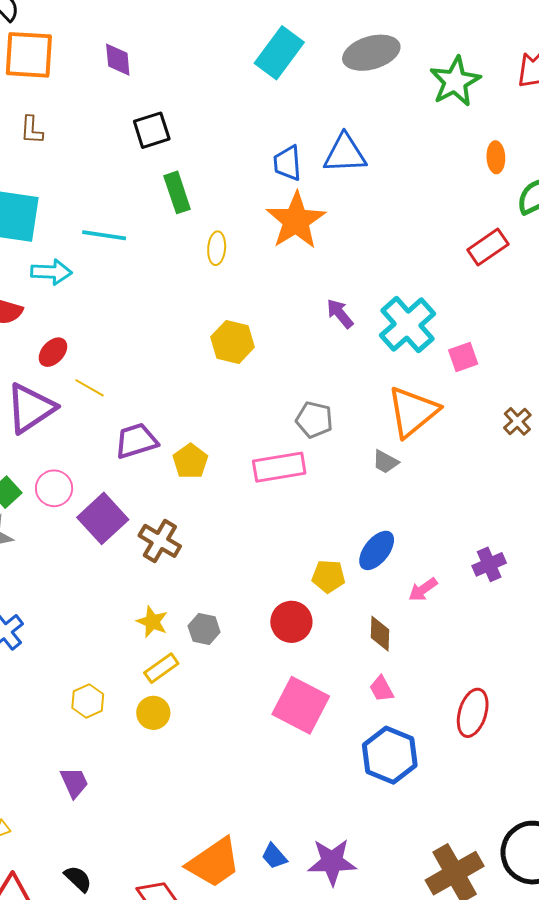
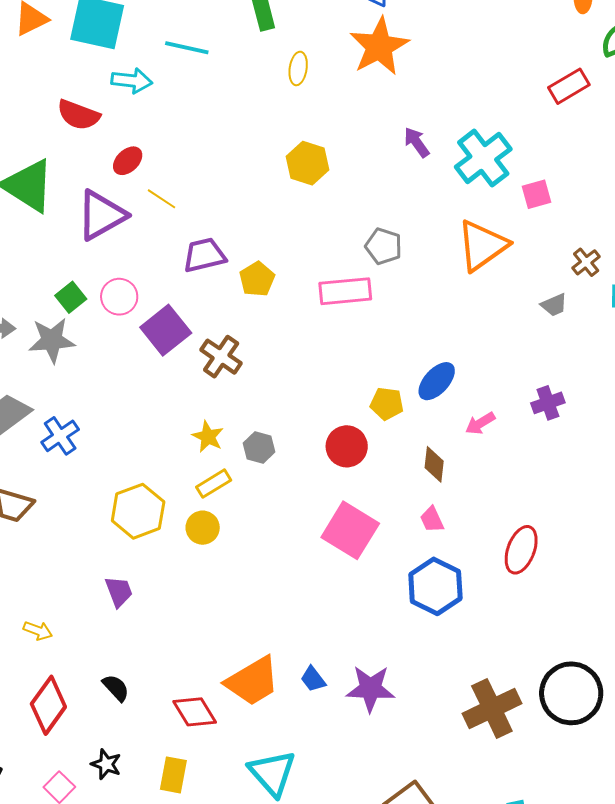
gray trapezoid: (385, 462) -> (554, 305), moved, turned -56
yellow hexagon: (88, 701) -> (138, 511), size x1.6

